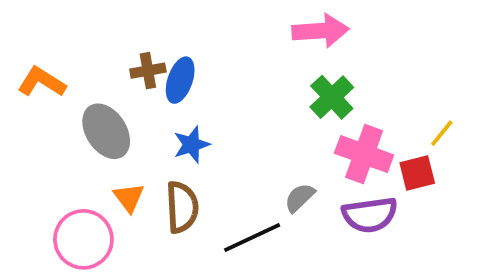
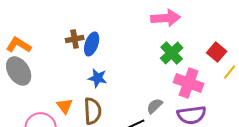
gray ellipse: (106, 131) -> (19, 71), moved
blue star: (192, 145) -> (98, 78), turned 30
red square: (417, 173) -> (217, 52), moved, turned -36

